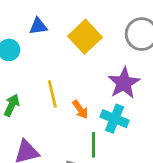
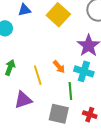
yellow line: (52, 94) -> (38, 75), moved

